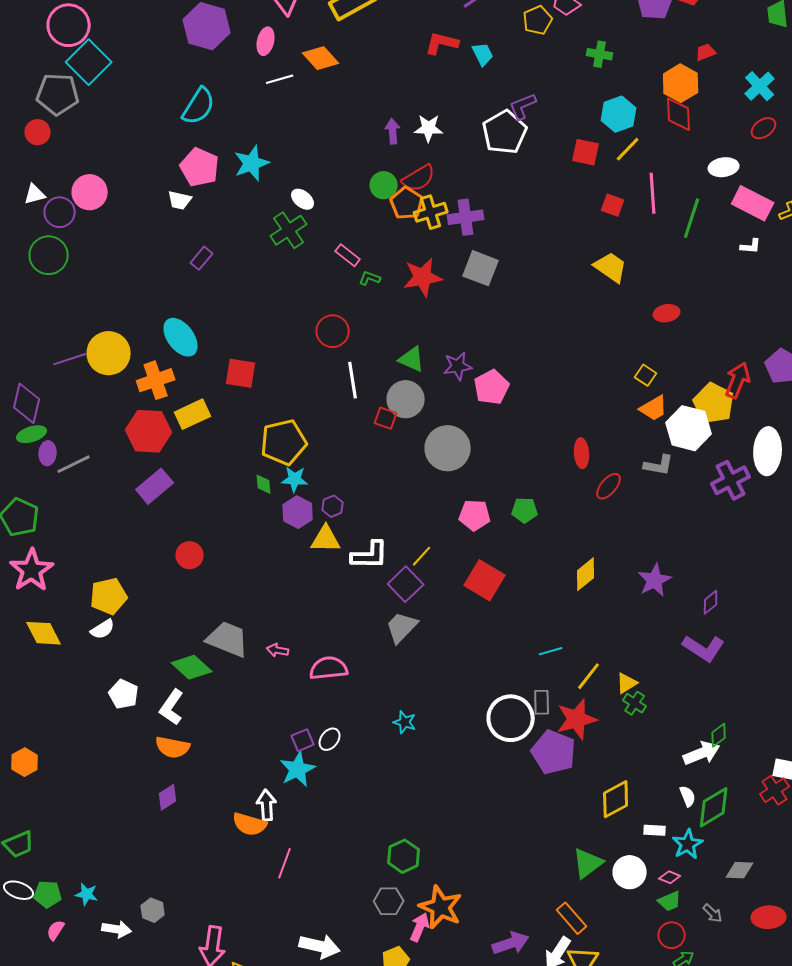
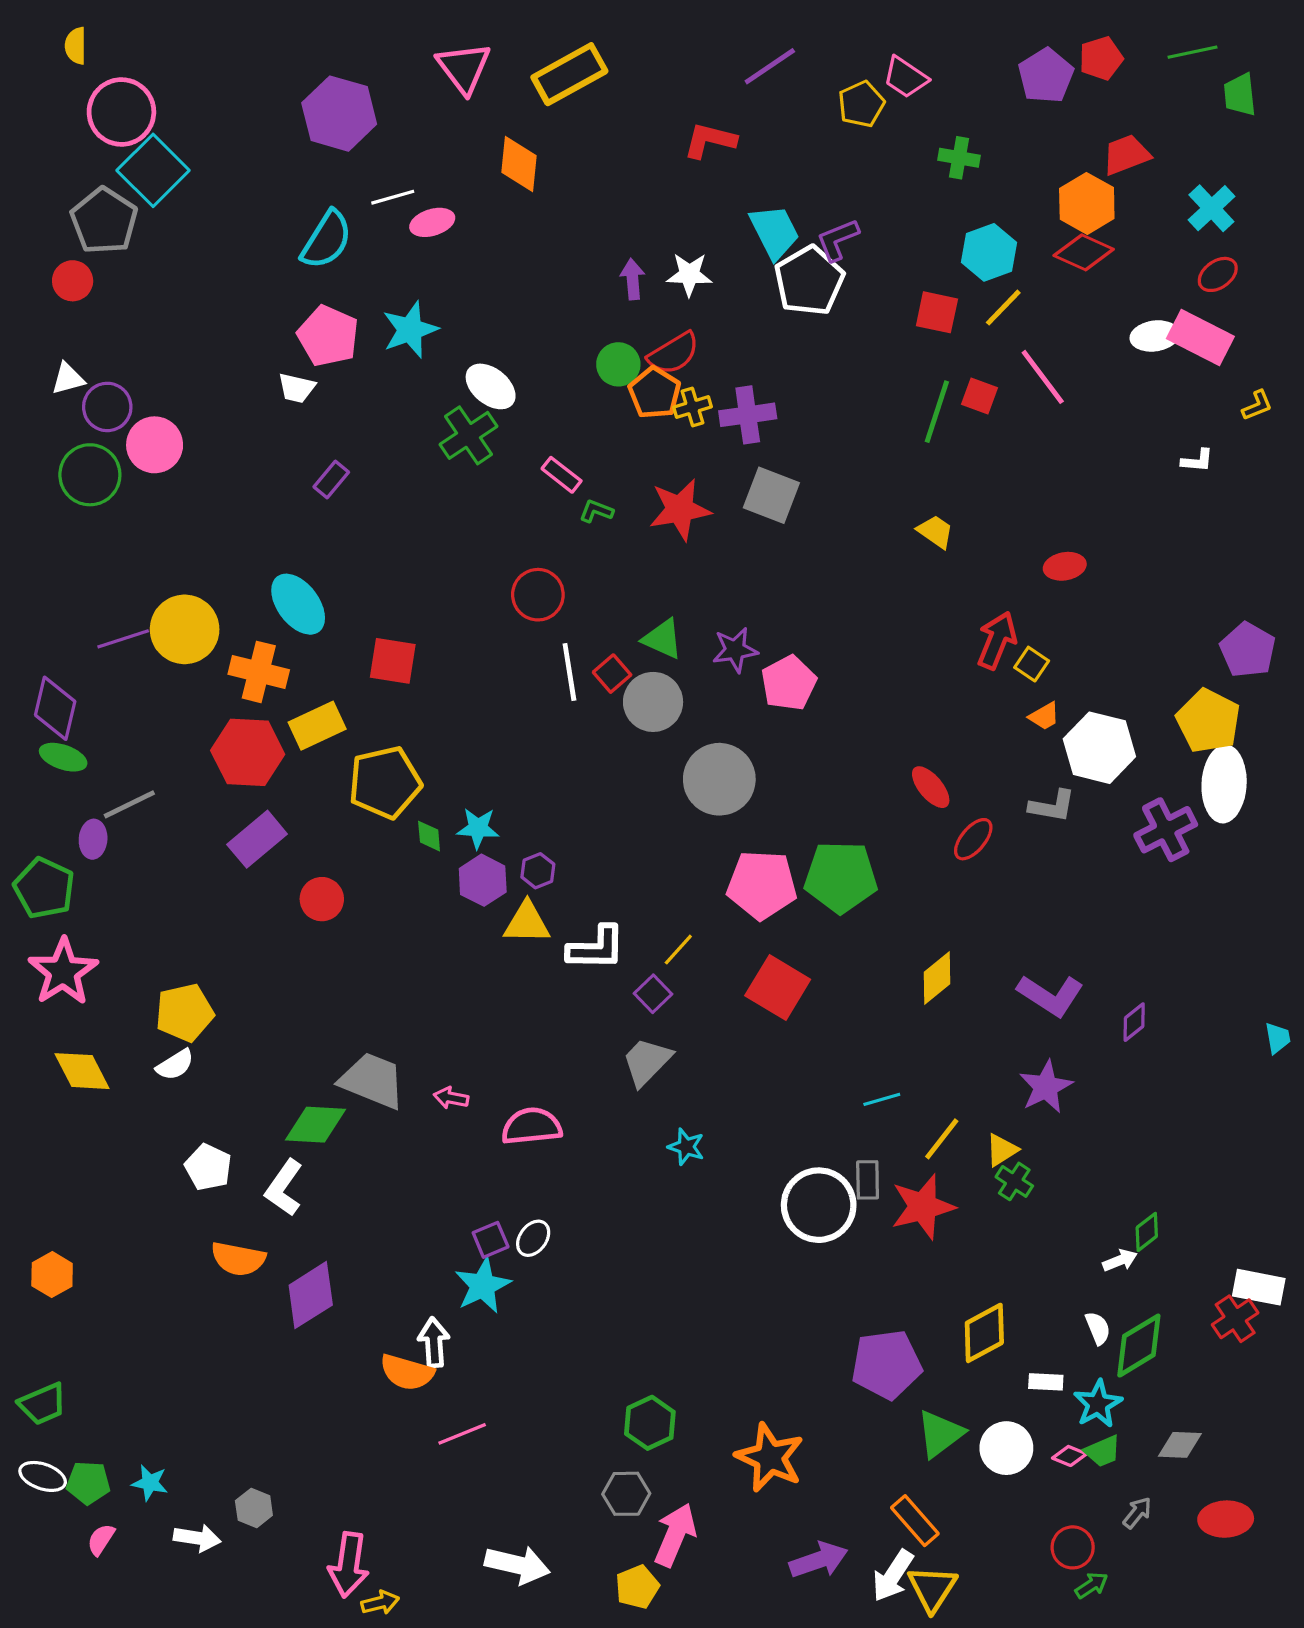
pink ellipse: (266, 41) -> (432, 222), moved, turned 60
red trapezoid: (706, 52) -> (1126, 155), size x1.5
cyan trapezoid: (483, 54) -> (775, 232), moved, size x1.5
orange diamond: (321, 58) -> (519, 164), turned 48
white line: (280, 79) -> (393, 197), moved
gray pentagon: (58, 94) -> (104, 221), turned 30
red diamond: (679, 114) -> (1084, 252), turned -63
pink circle: (90, 192) -> (155, 445), moved
pink line: (653, 193) -> (1043, 377), turned -33
white ellipse: (303, 199) -> (491, 386), size x1.4
pink rectangle: (753, 203) -> (1200, 338), moved
yellow cross: (431, 212) -> (692, 407), size x0.7
green line: (692, 218) -> (937, 412), moved
yellow trapezoid: (611, 267) -> (935, 532), moved, size x0.7
orange cross: (156, 380) -> (259, 672), turned 33
red arrow: (738, 380) -> (997, 640), moved
yellow pentagon: (714, 403) -> (1208, 721), moved
orange trapezoid: (654, 408) -> (1044, 716), size x0.7
red square: (386, 418) -> (612, 674), moved, turned 30
green ellipse: (32, 434) -> (63, 757), turned 36
yellow pentagon: (284, 442) -> (385, 782), moved
purple ellipse: (48, 453) -> (93, 839), moved
red ellipse: (582, 453) -> (931, 787), turned -36
green pentagon: (525, 510) -> (841, 877), size x1.8
pink pentagon: (475, 515) -> (762, 885), size x1.4
red circle: (190, 555) -> (322, 899), moved
purple star: (655, 580) -> (1046, 1087), moved
purple square: (406, 584) -> (653, 994), size x0.7
purple L-shape: (704, 648) -> (1051, 995), moved
green diamond: (192, 667) -> (315, 1125), turned -39
cyan star: (405, 722) -> (686, 1147), moved
orange semicircle: (173, 747) -> (238, 1259), moved
purple pentagon: (554, 752) -> (886, 1364), moved, turned -30
white arrow: (702, 753) -> (1120, 1260), size x0.6
purple diamond: (168, 797) -> (311, 1295), moved, size x1.6
pink line: (285, 863) -> (462, 1434), turned 48
green trapezoid: (670, 901) -> (1103, 1451), moved
orange star: (441, 907) -> (770, 1458), moved
gray arrow: (713, 913) -> (1137, 1513), turned -95
pink arrow: (420, 927) -> (675, 1535), size x1.4

